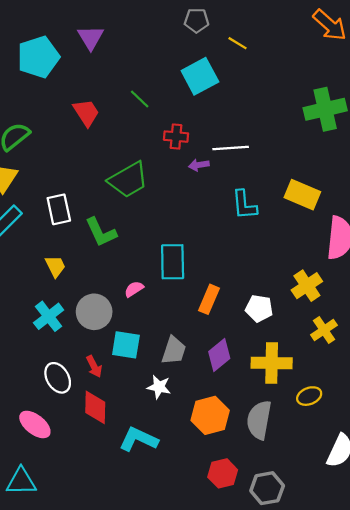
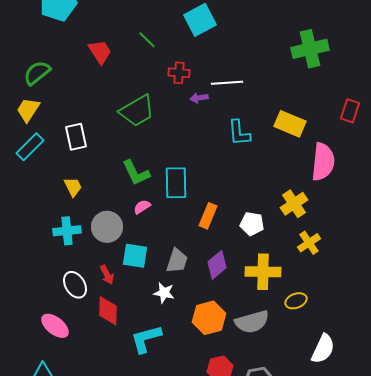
green L-shape: (101, 232) -> (136, 173), moved
cyan cross: (49, 316) -> (67, 231), turned 32
gray semicircle: (259, 420) -> (252, 322), turned -116
cyan L-shape: (138, 439) -> (146, 339), turned -40

